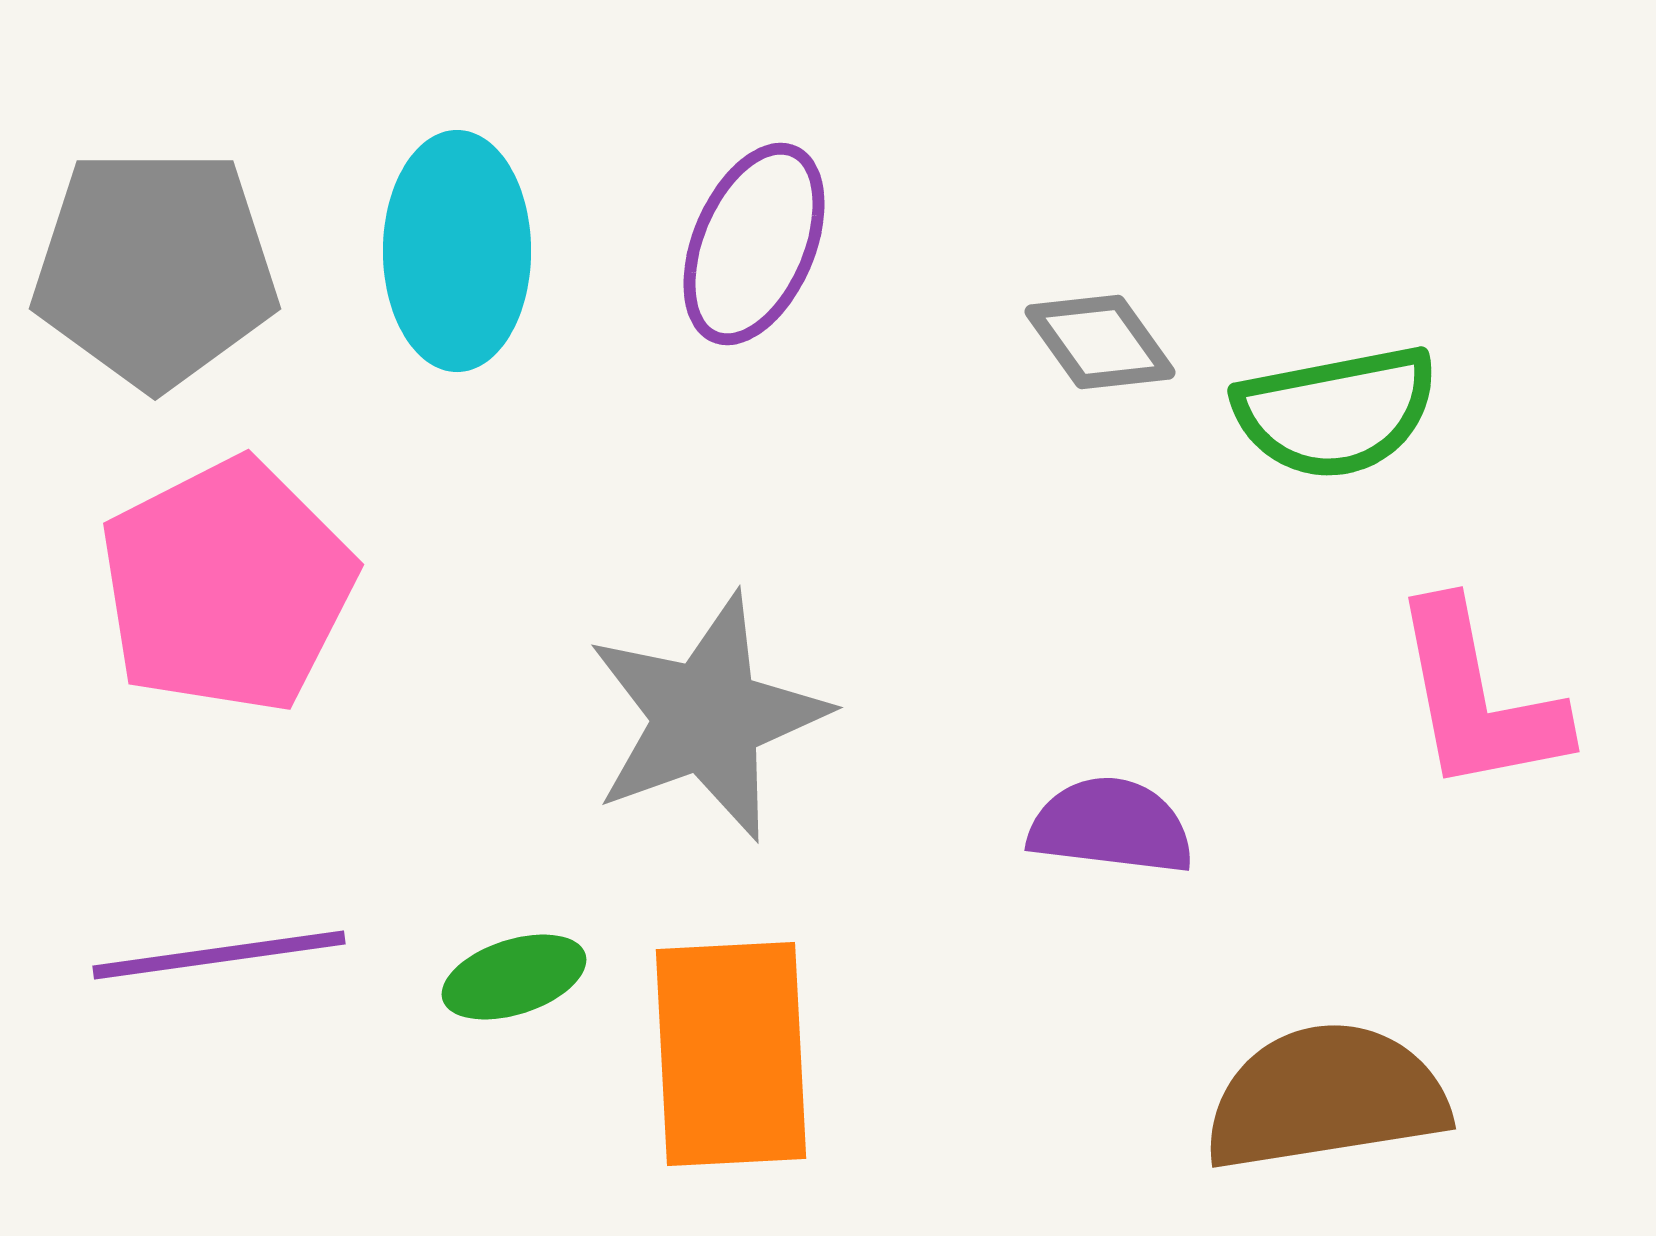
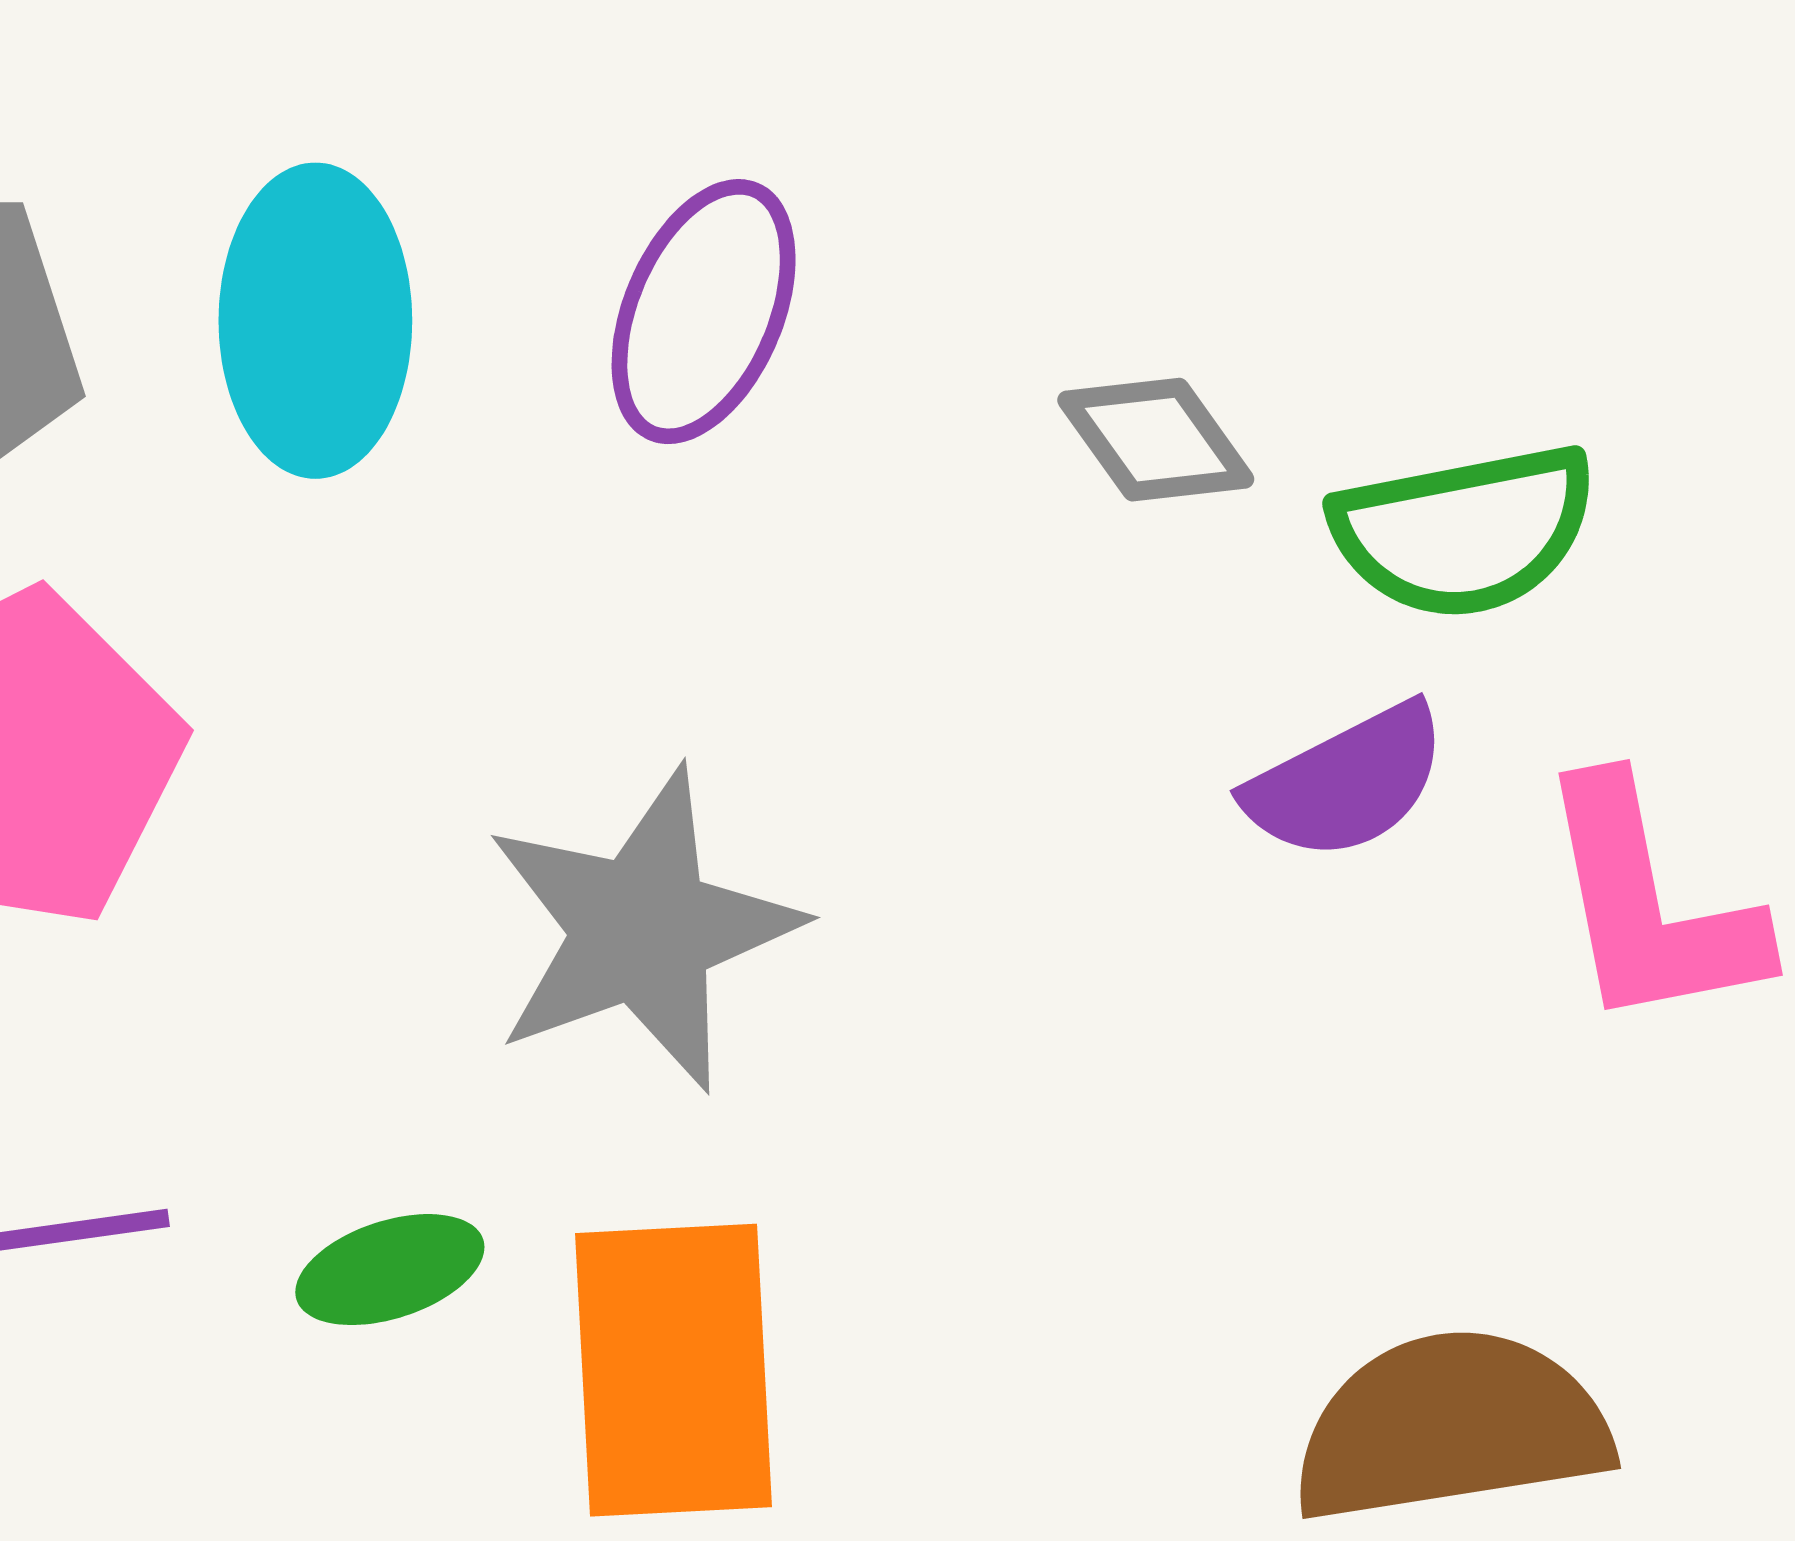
purple semicircle: (1111, 826) -> (1347, 782), moved, turned 146

